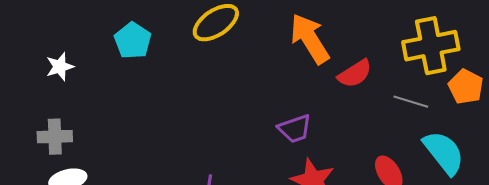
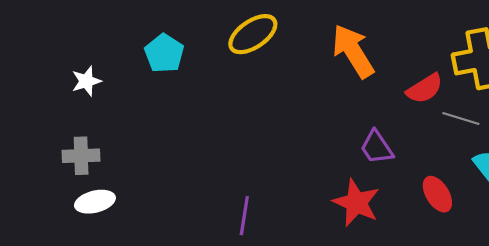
red semicircle: (355, 74) -> (425, 89), moved
purple trapezoid: (295, 129) -> (377, 147), moved, turned 75

